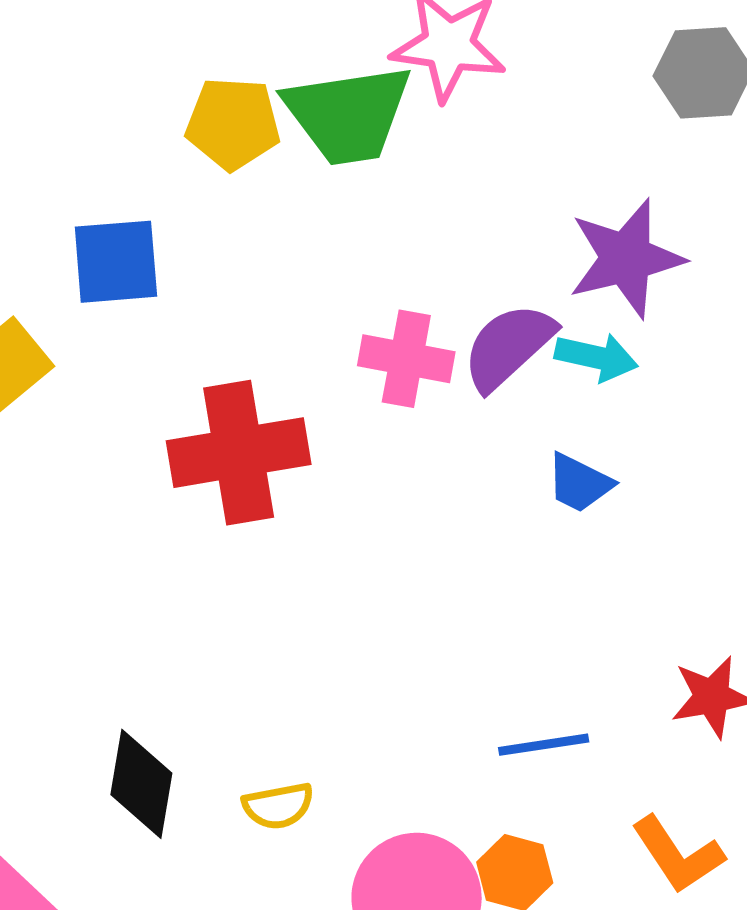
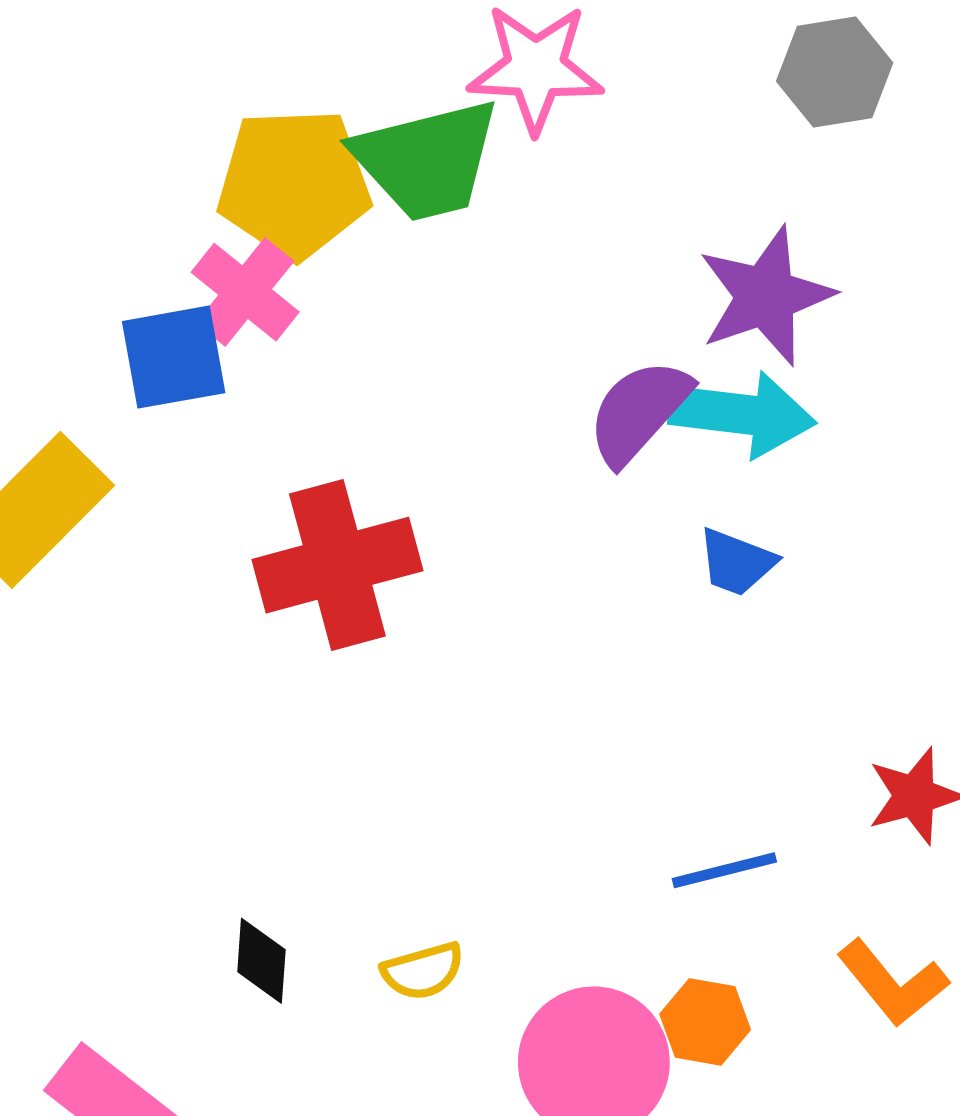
yellow pentagon: (233, 124) -> (294, 183), size x1.4
cyan arrow: (596, 357) -> (742, 414), size x1.5
pink cross: (406, 359) -> (245, 292), moved, turned 34
black diamond: (141, 784) -> (261, 961), size x0.7

